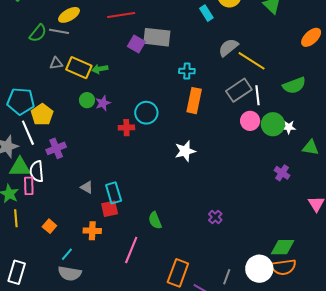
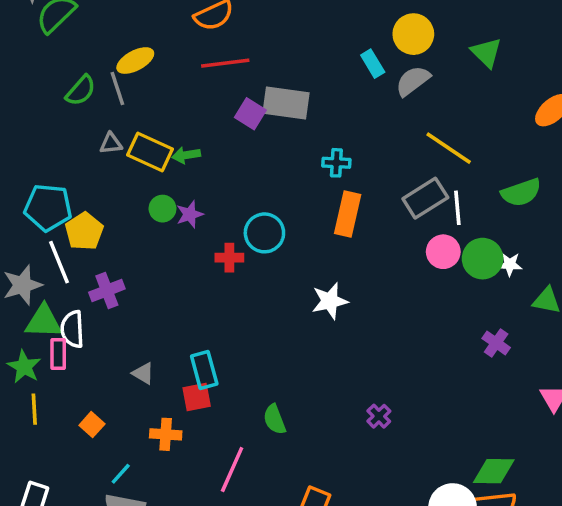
gray line: (59, 31) -> (117, 88), turned 60
gray semicircle: (228, 47) -> (413, 81), moved
gray triangle: (87, 187) -> (143, 373), moved

